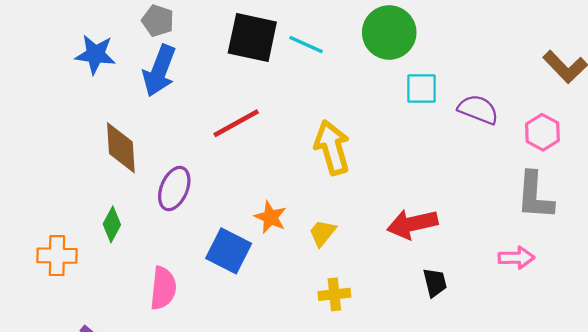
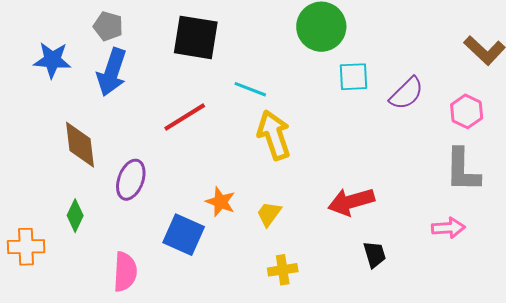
cyan line: (306, 44) -> (250, 89), moved
purple semicircle: (478, 109) -> (406, 93), turned 117

